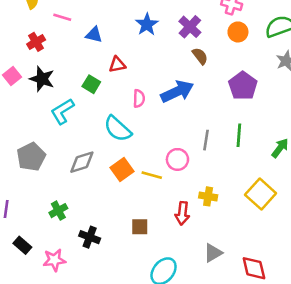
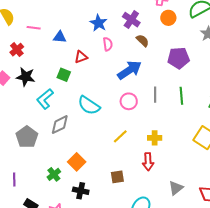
purple pentagon: (243, 86) -> (179, 58), turned -30
pink semicircle: (139, 99) -> (108, 44), moved
gray line: (206, 140) -> (155, 95), moved
pink circle: (177, 159) -> (129, 101), moved
gray diamond: (82, 162) -> (60, 125), moved
orange square: (122, 170) -> (77, 162), moved
yellow line: (152, 175) -> (120, 136), turned -49
yellow cross: (208, 196) -> (155, 138), moved

